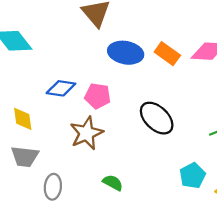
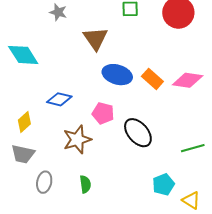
pink pentagon: (98, 96) -> (103, 113), moved
yellow diamond: (23, 119) -> (24, 122), turned 50
green semicircle: (113, 183) -> (85, 184), moved, turned 48

